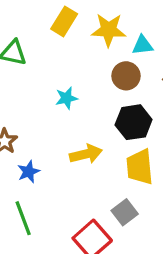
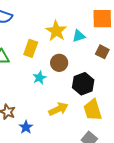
yellow rectangle: (64, 21) -> (31, 48), moved
yellow star: (109, 30) -> (56, 31), turned -30
brown circle: (126, 76) -> (59, 63), moved

